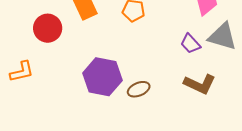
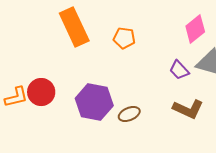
red circle: (48, 28) -> (41, 92), moved

